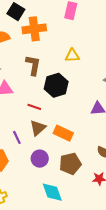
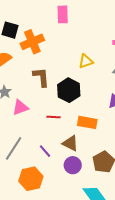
yellow triangle: (72, 56) -> (86, 61), moved
brown triangle: (38, 128) -> (70, 143), moved, turned -36
orange rectangle: (63, 133) -> (87, 122), moved

